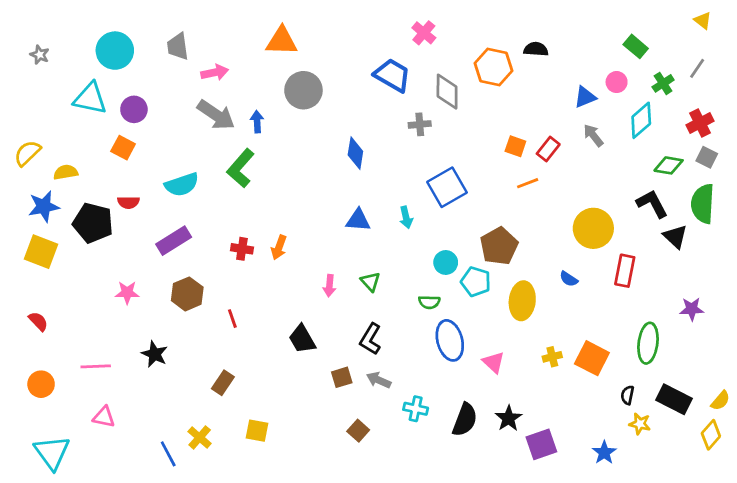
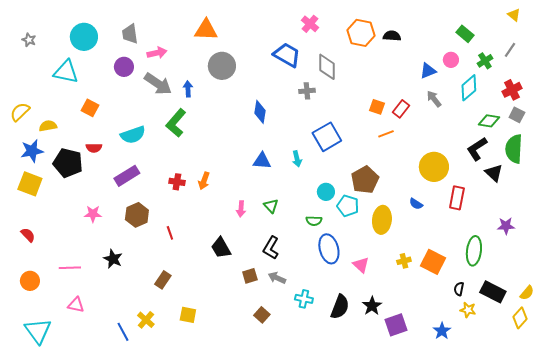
orange hexagon: (494, 67) -> (361, 33), moved
purple circle: (134, 109) -> (124, 67), moved
black L-shape: (652, 204) -> (477, 149), turned -95

